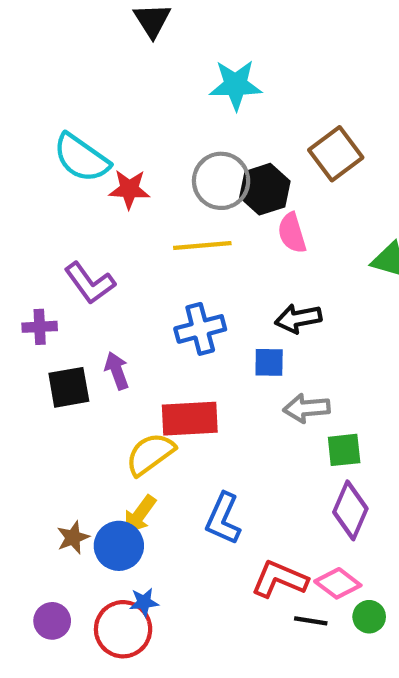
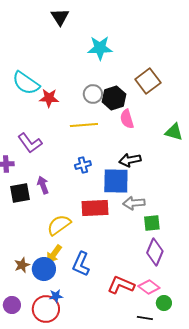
gray circle: (221, 181) -> (93, 94), size x0.7
blue cross: (200, 329) -> (83, 165), size x0.7
blue square: (269, 362) -> (116, 181), size x1.8
red rectangle: (190, 419) -> (95, 208), moved
blue L-shape: (223, 519) -> (81, 264), moved
black line: (311, 621) -> (145, 318), moved

